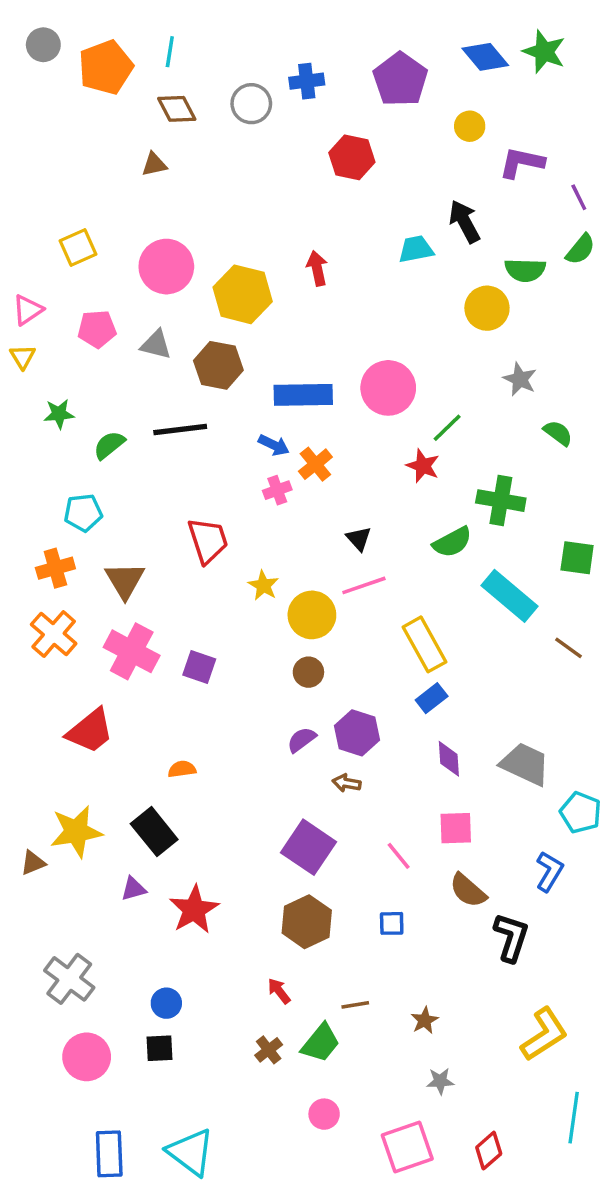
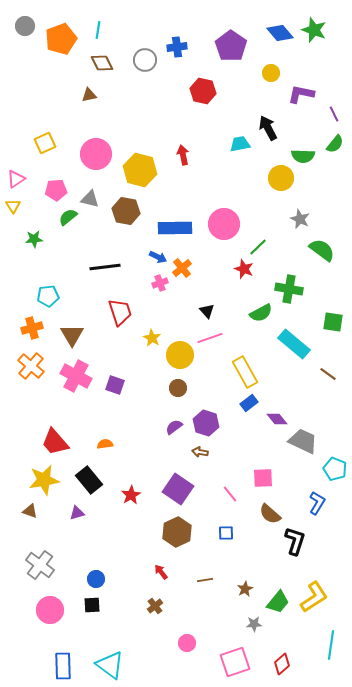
black line: (180, 429) -> (105, 267), moved
green semicircle: (558, 433) -> (322, 250), size x1.5
green semicircle: (109, 445) -> (68, 217), moved
red trapezoid: (90, 731) -> (55, 442), moved, turned 88
purple diamond: (449, 759) -> (277, 419), moved, turned -35
brown triangle: (33, 863) -> (30, 511), moved, turned 42
red star: (194, 910) -> (131, 495), moved, size x0.7
green trapezoid: (321, 1043) -> (278, 602), moved

